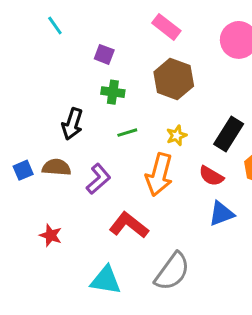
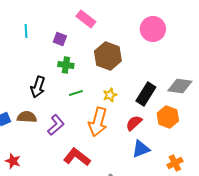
cyan line: (55, 25) -> (26, 31), moved, turned 32
pink rectangle: (166, 27) -> (86, 19), moved
red semicircle: (211, 176) -> (134, 123), turned 108
red star: (51, 235) -> (13, 161), moved

